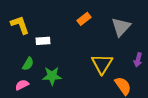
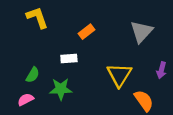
orange rectangle: (84, 19) -> (86, 32), moved
yellow L-shape: (20, 25) -> (37, 18), moved
white rectangle: (43, 41) -> (69, 59), moved

